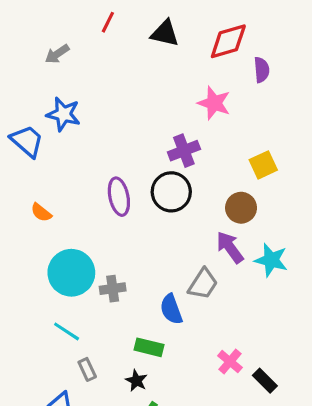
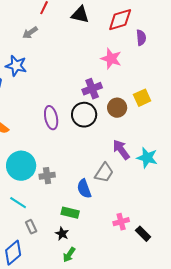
gray arrow: (57, 54) -> (30, 33), moved
brown circle: (241, 208) -> (117, 108), moved
pink cross: (230, 362) -> (121, 222), turned 35

